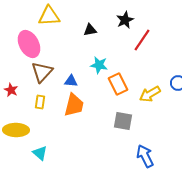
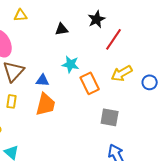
yellow triangle: (49, 16) -> (20, 15), size x0.6
yellow arrow: (150, 94) -> (122, 73), moved
gray square: (123, 121) -> (110, 117), moved

